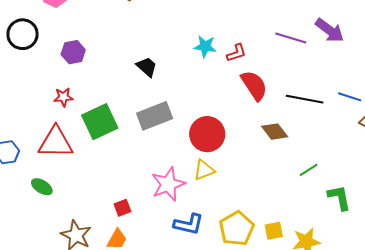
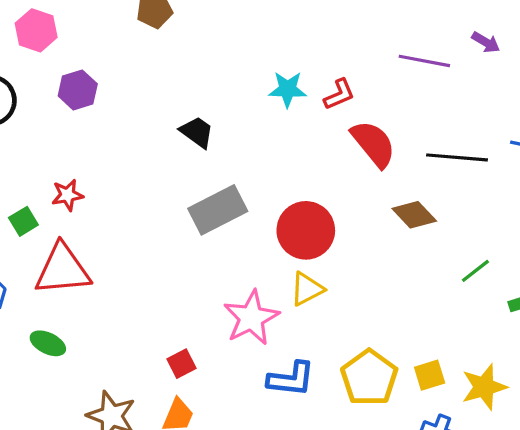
purple arrow: (330, 30) -> (486, 42), size x0.6
purple hexagon: (73, 52) -> (78, 90), moved
green square: (100, 122) -> (23, 221), moved, size x0.5

